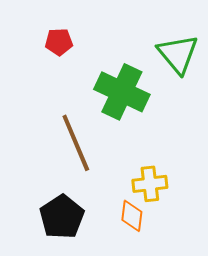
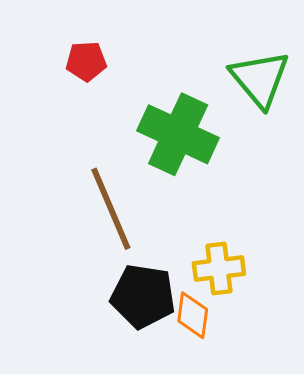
black pentagon: (62, 217) -> (143, 296), moved, turned -30

